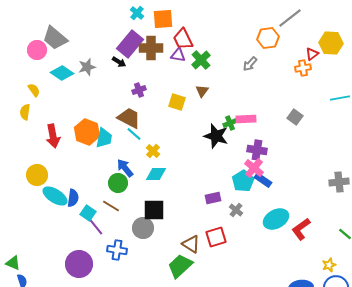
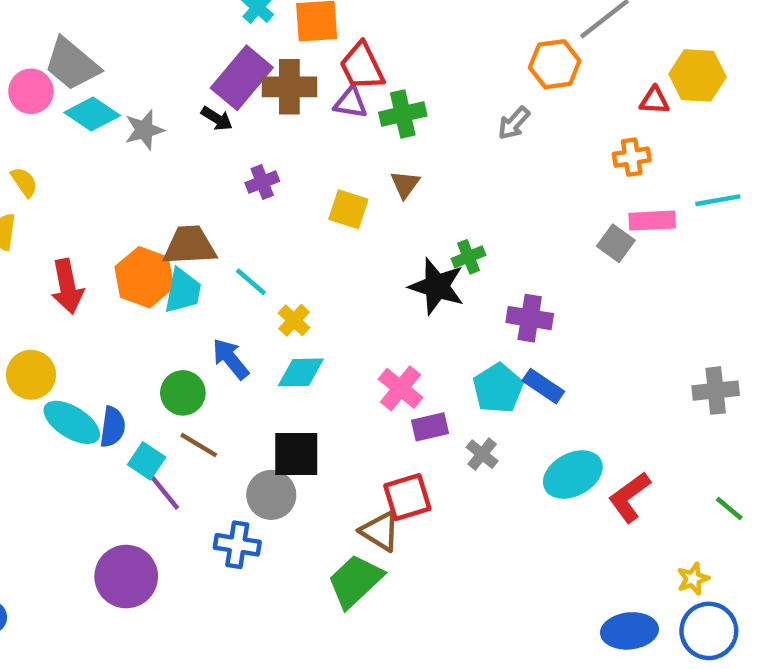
red triangle: (312, 54) -> (654, 100), turned 40
green cross: (201, 60) -> (403, 114), turned 30
orange cross: (303, 68) -> (632, 157), moved
cyan diamond: (62, 73) -> (92, 114), moved
brown trapezoid: (129, 118) -> (190, 246), moved, turned -30
pink rectangle: (246, 119) -> (652, 221), moved
pink cross: (254, 168) -> (400, 388), moved
green circle: (118, 183) -> (183, 393), moved
red square: (216, 237) -> (407, 497), moved
blue cross: (117, 250) -> (237, 545), moved

